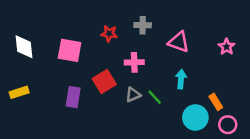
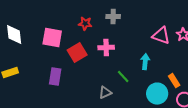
pink triangle: (179, 42) -> (161, 36), moved
red square: (104, 82) -> (77, 53), moved
gray triangle: (133, 95) -> (105, 93), moved

